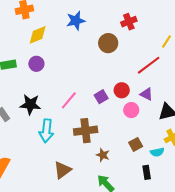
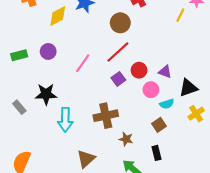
yellow diamond: (38, 35) -> (58, 16), moved
red line: (149, 65) -> (118, 52), moved
pink line: (69, 100) -> (83, 63), moved
cyan semicircle: (157, 152) -> (167, 104), moved
black rectangle: (147, 172) -> (156, 153), moved

